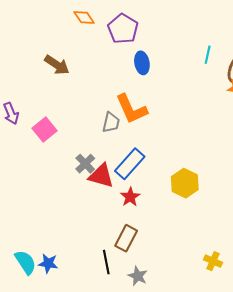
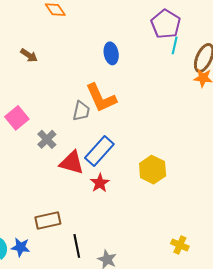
purple pentagon: (123, 29) -> (166, 24), moved
brown arrow: (57, 65) -> (29, 55), size x0.7
gray cross: (85, 164) -> (47, 139), moved
brown rectangle: (126, 238) -> (48, 220), moved, turned 50

